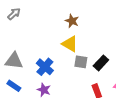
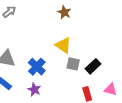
brown star: (72, 21) -> (64, 12), moved

